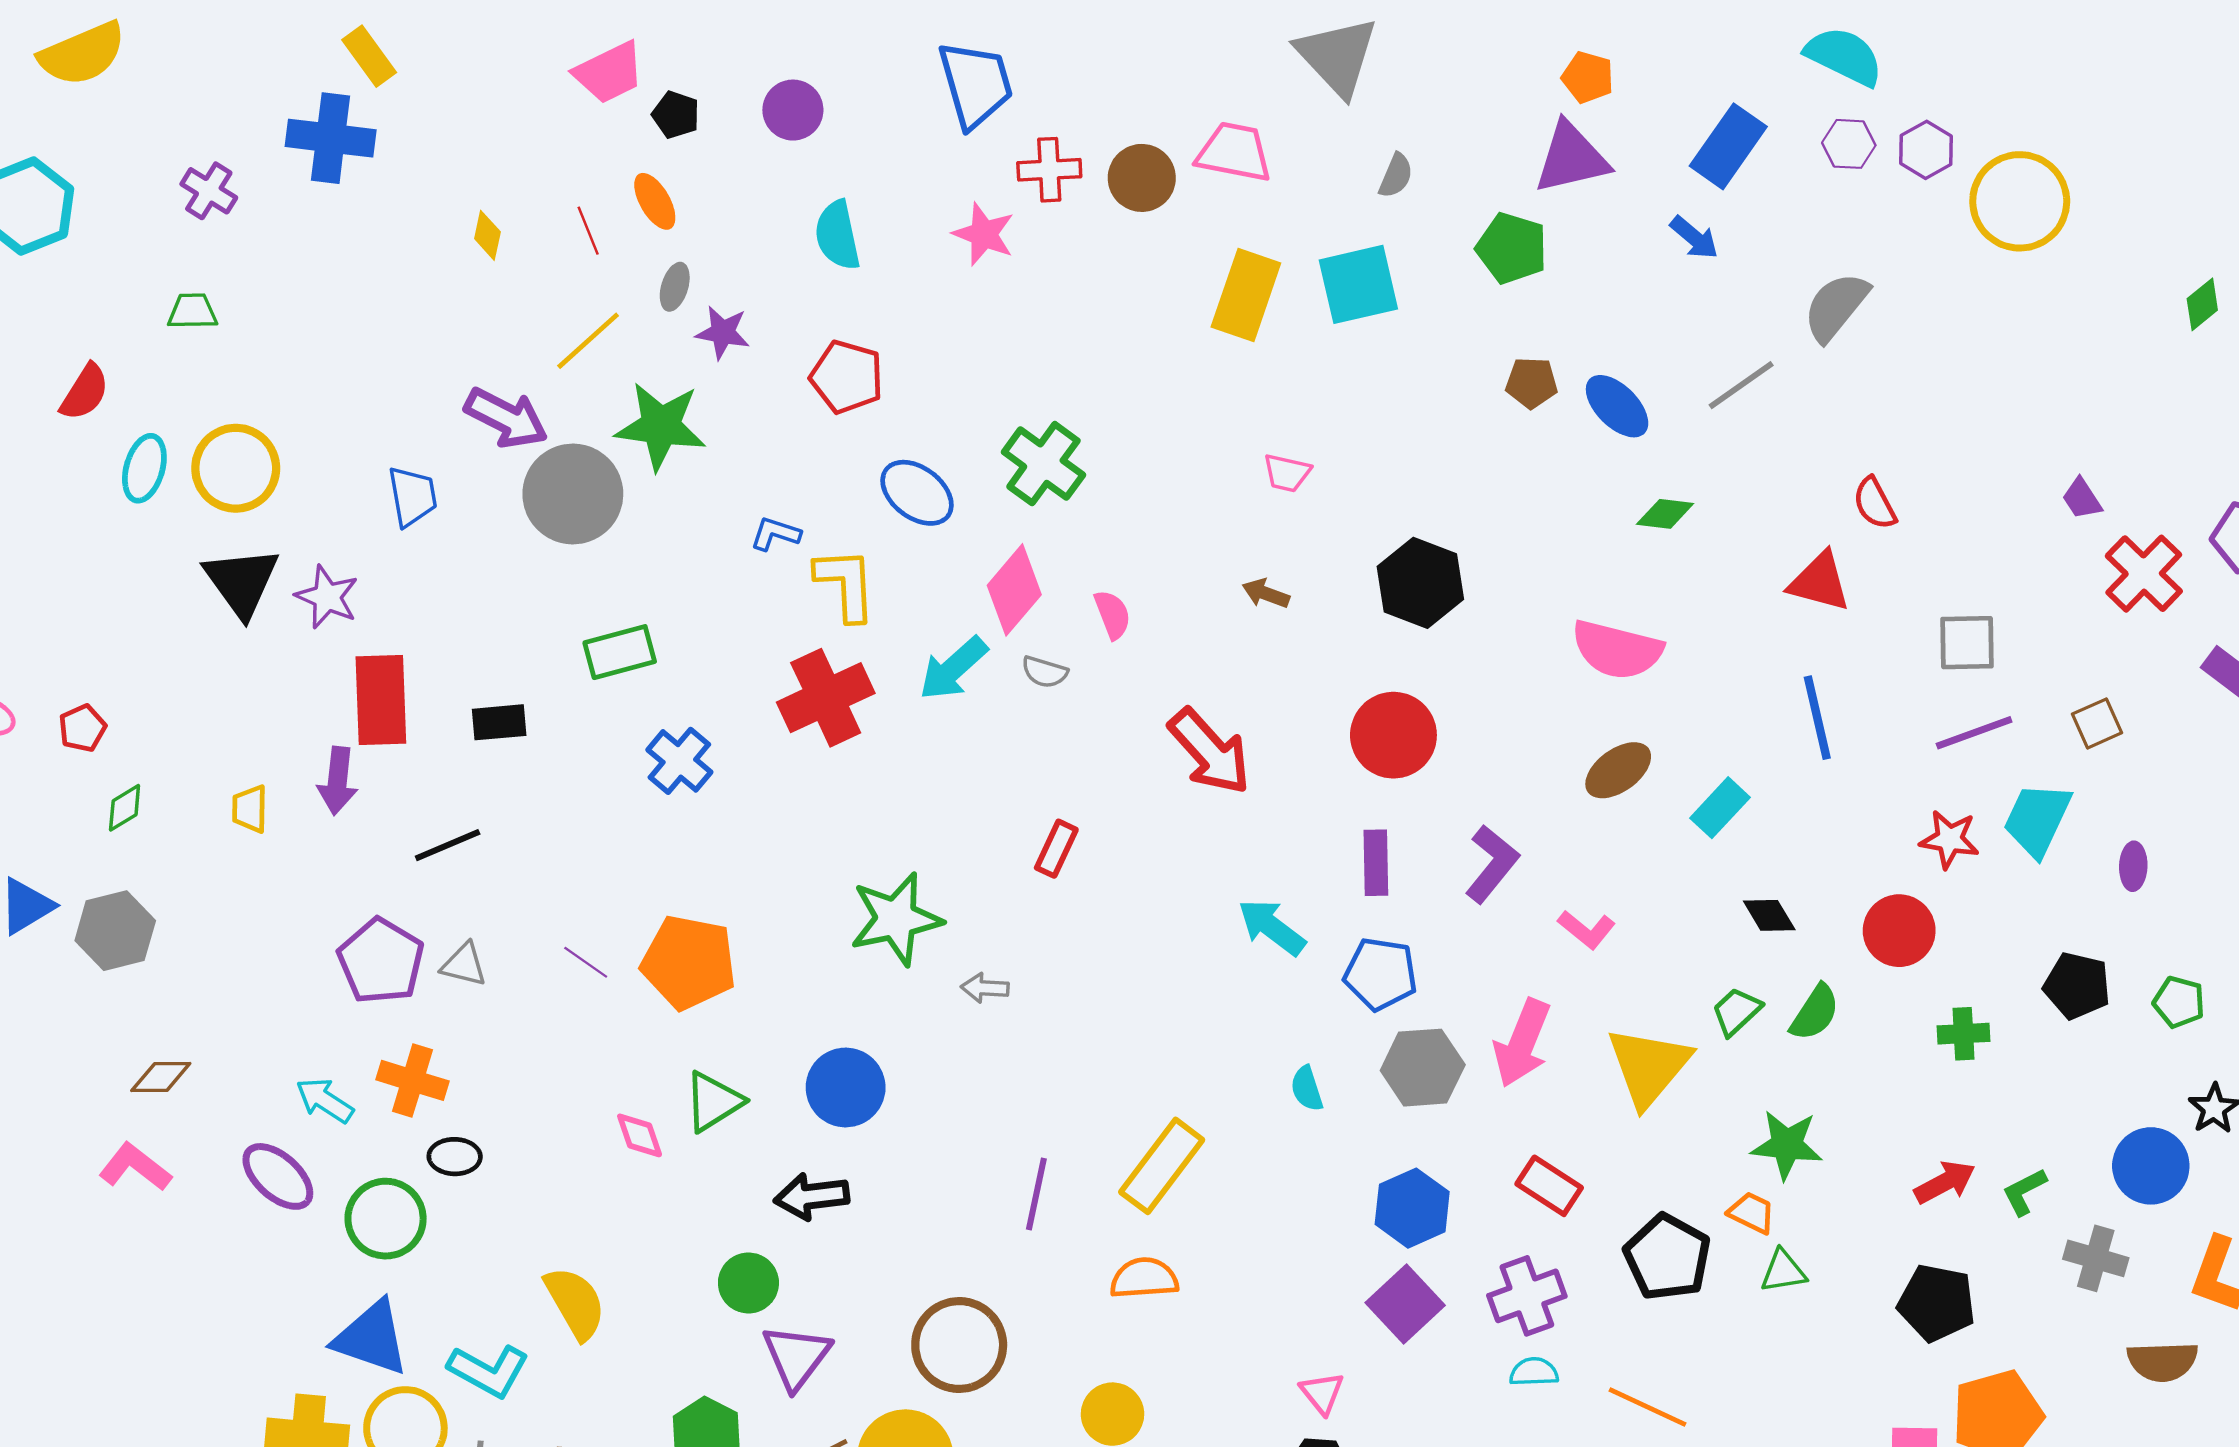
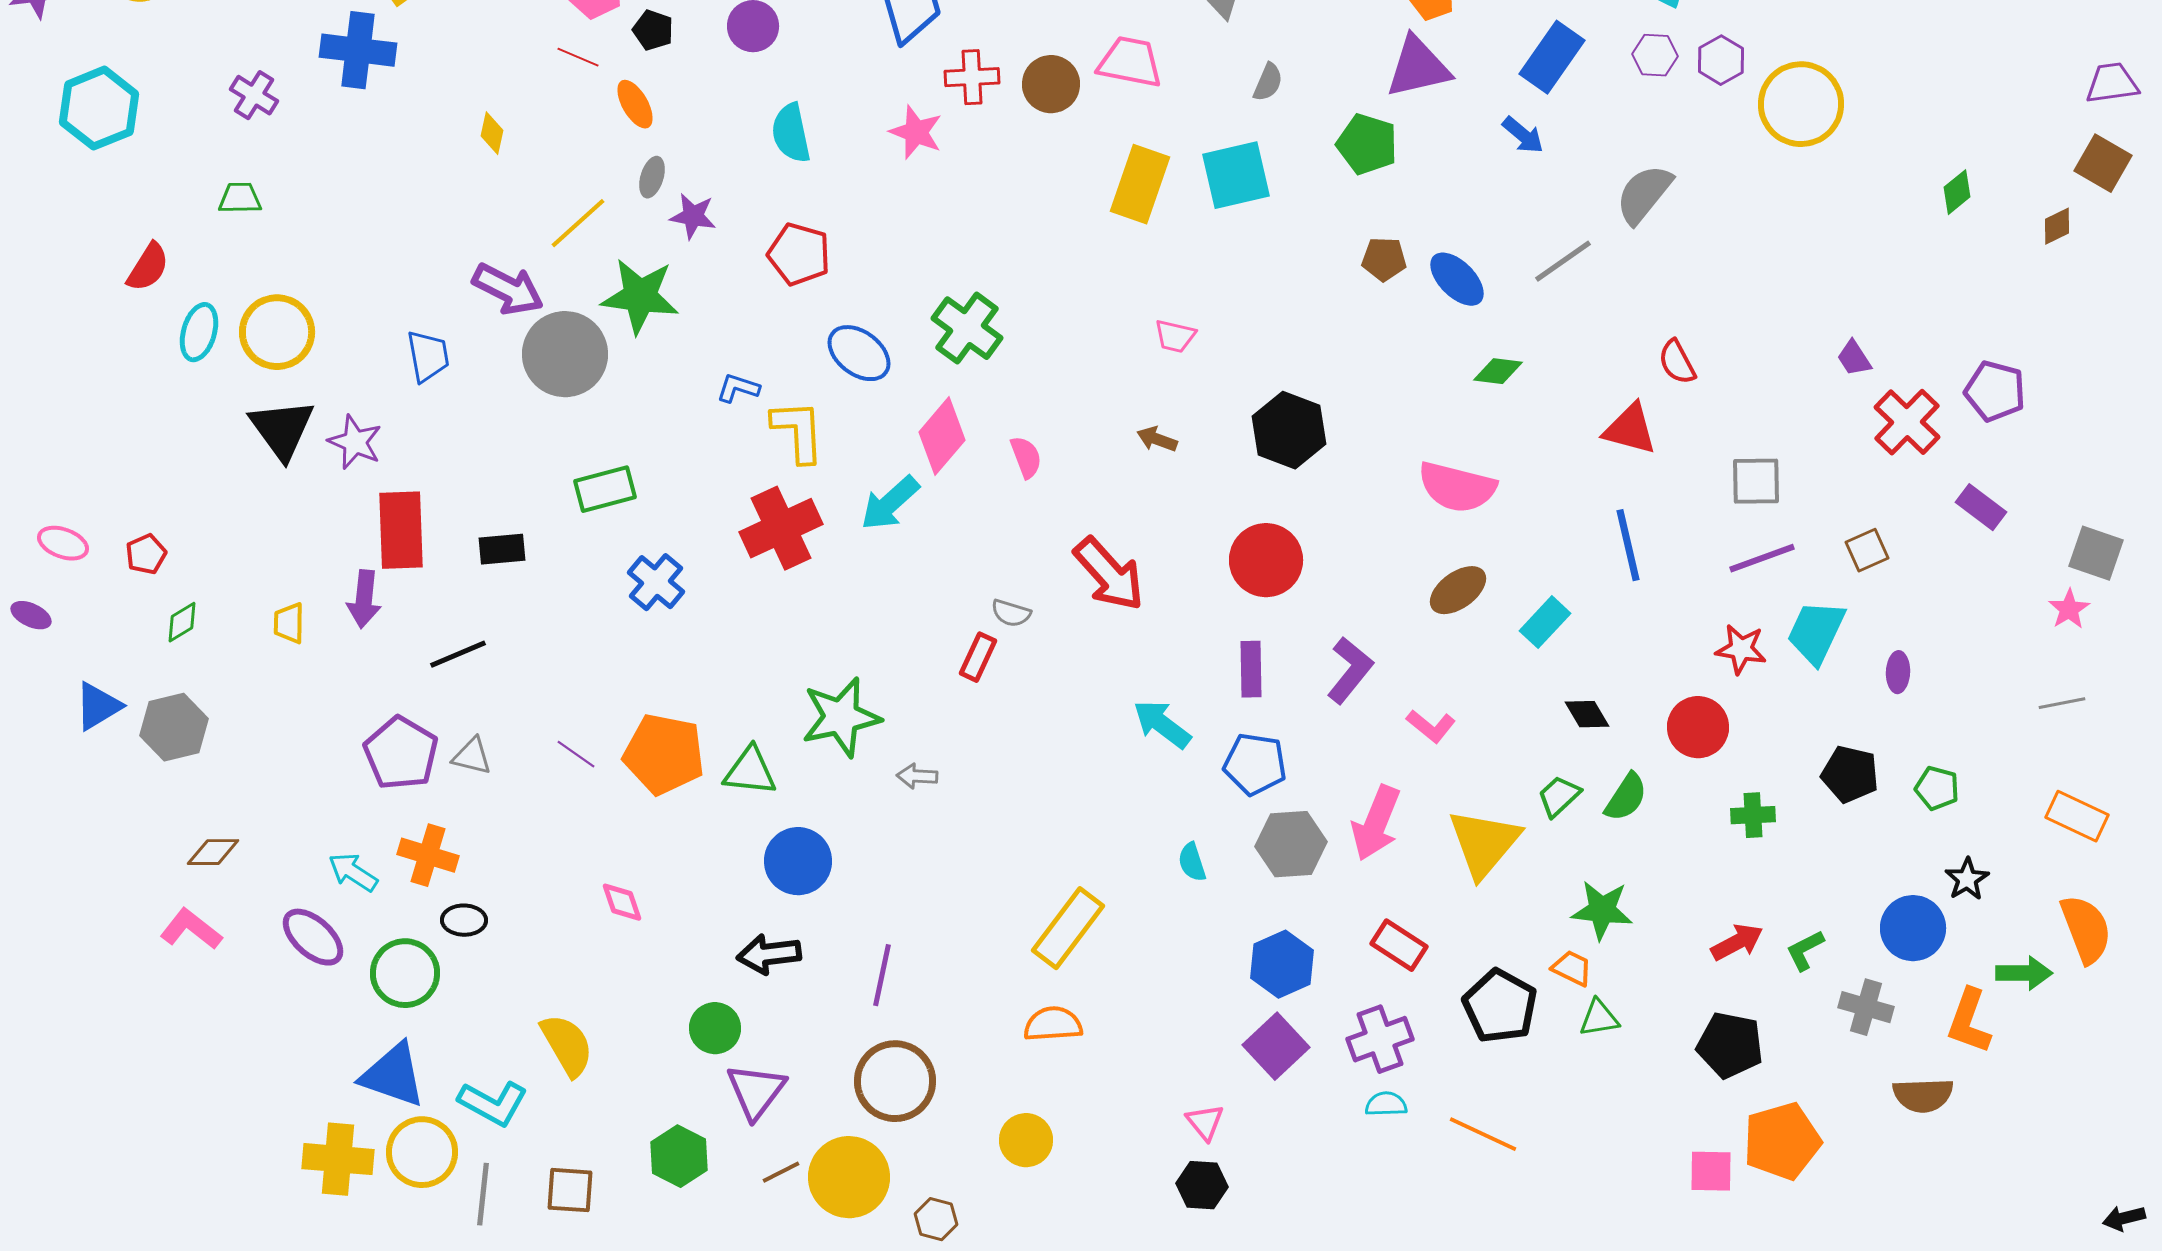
red line: (588, 231) -> (578, 57), moved, turned -45
gray semicircle: (1045, 672) -> (1011, 613), moved
green triangle: (713, 1102) -> (750, 771), moved, turned 38
purple line: (1036, 1194) -> (882, 975), moved

